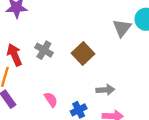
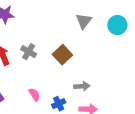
gray triangle: (122, 28) -> (84, 21), moved

